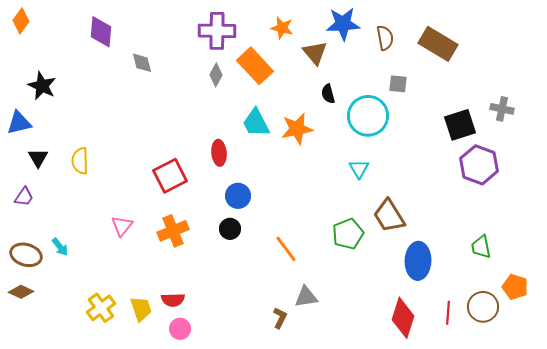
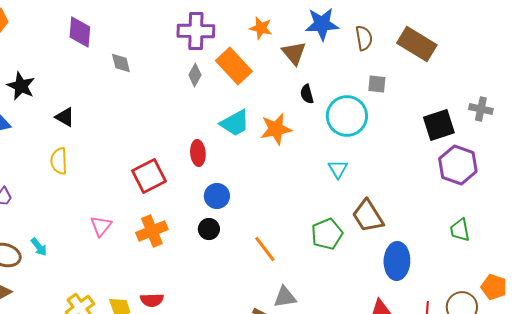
cyan trapezoid: (256, 123) -> (235, 123), turned -92
black triangle: (38, 158) -> (65, 117), moved, turned -30
green trapezoid: (481, 247) -> (460, 230), moved

